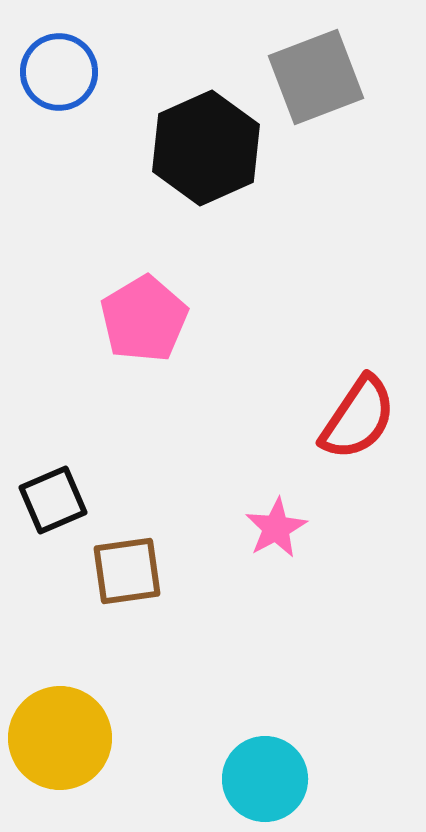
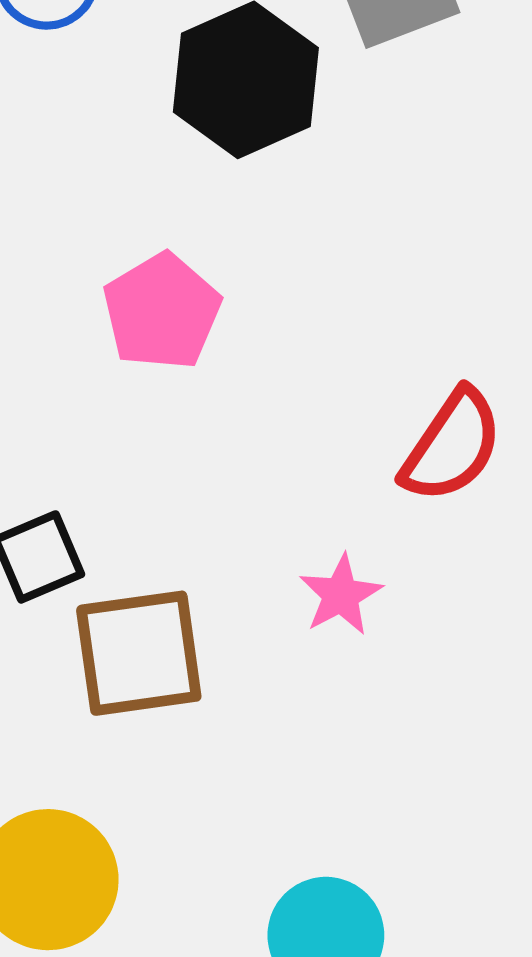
brown square: (127, 571) -> (139, 653), size x1.4

